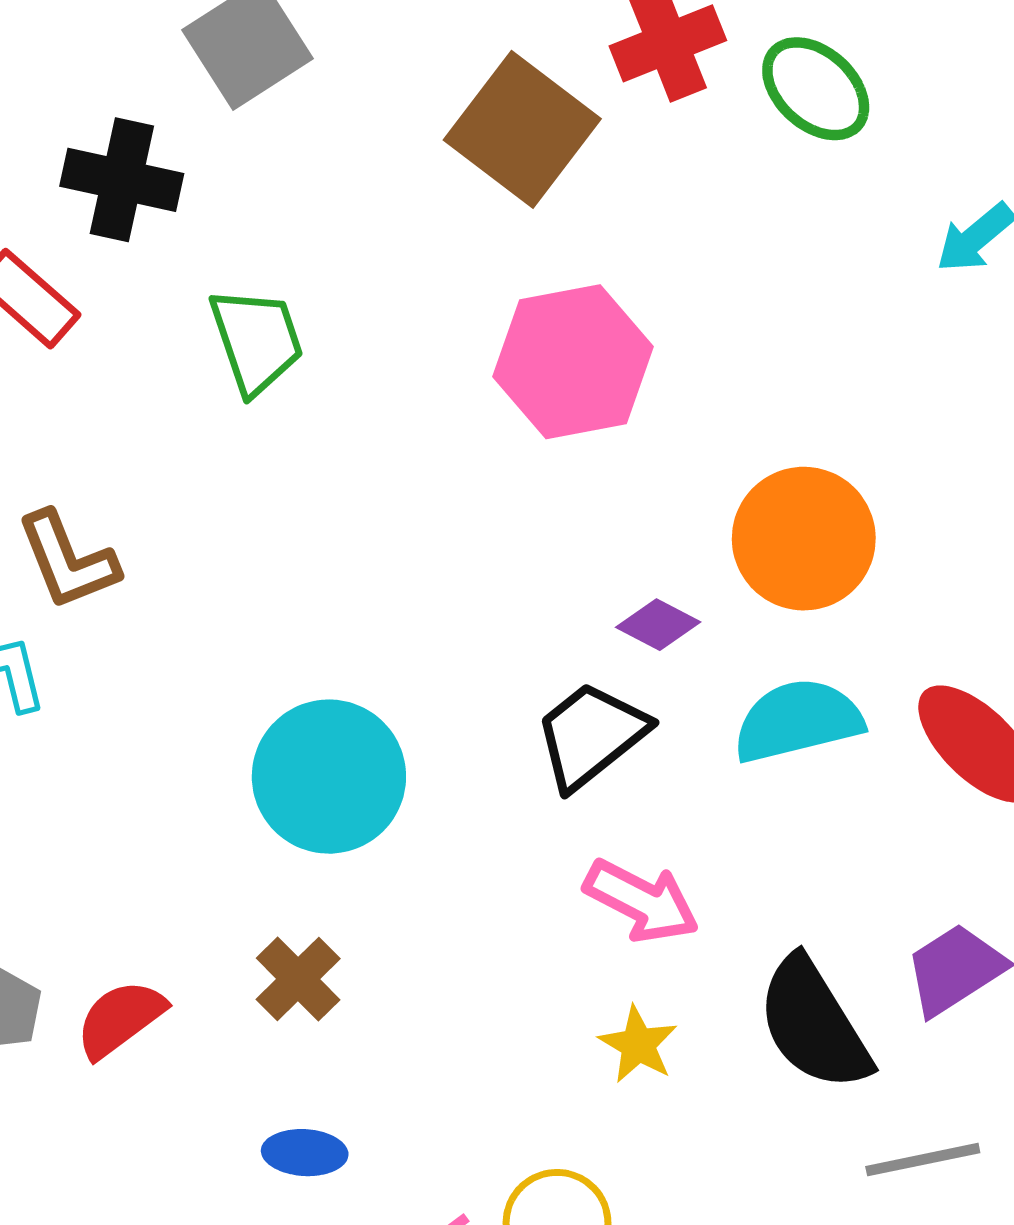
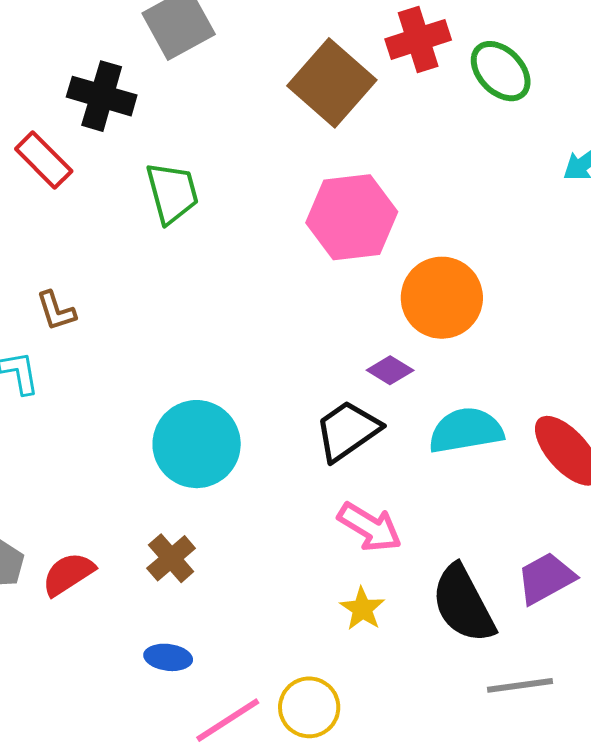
orange circle: (804, 539) -> (442, 298), moved
brown L-shape: (68, 560) -> (56, 311), size x0.7

